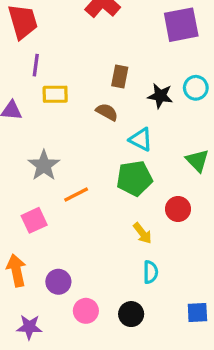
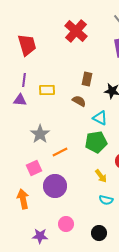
purple line: (36, 65) -> (24, 80), moved
cyan semicircle: (151, 272) -> (106, 200), turned 104
purple circle: (58, 282) -> (55, 186), moved, size x1.5
black circle: (131, 314) -> (99, 233), moved
purple star: (29, 327) -> (40, 236), moved

